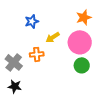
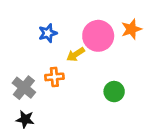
orange star: (84, 17) -> (131, 29), moved
pink circle: (80, 42) -> (98, 36), moved

